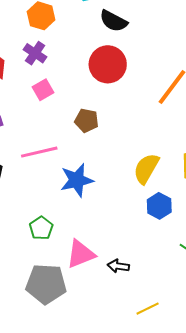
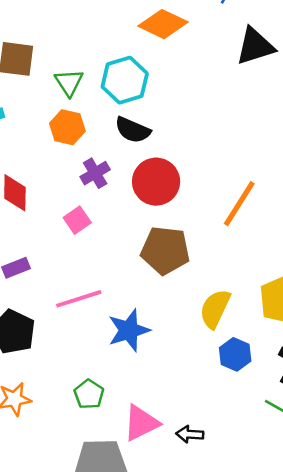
black semicircle: (113, 21) -> (133, 130), moved
purple cross: (35, 53) -> (95, 173), moved, turned 30
brown pentagon: (87, 121) -> (165, 250), moved, size x1.6

